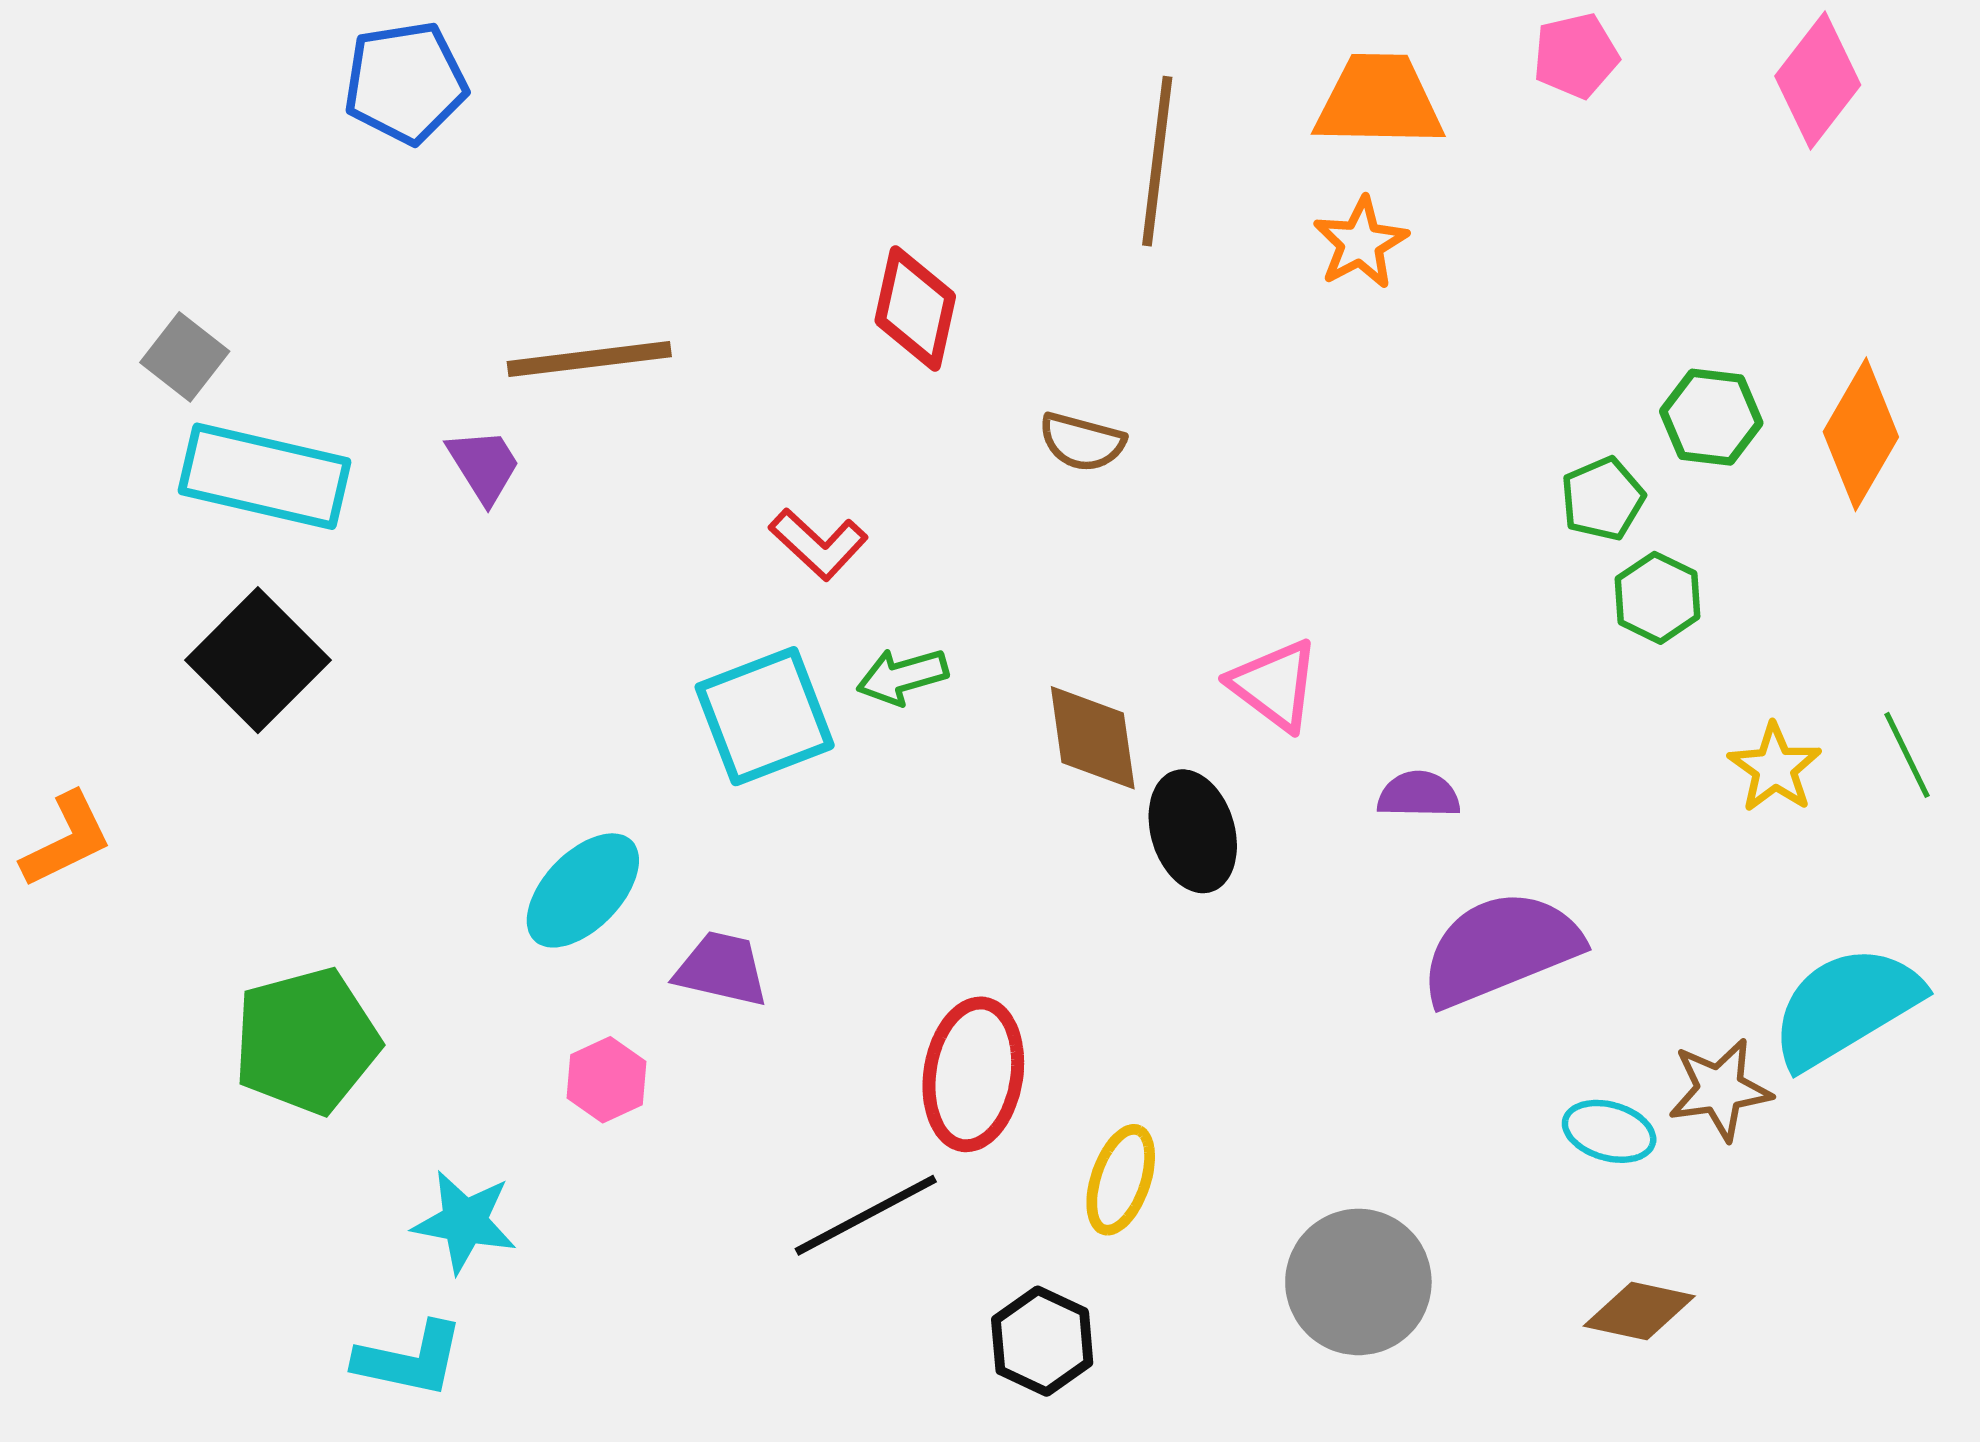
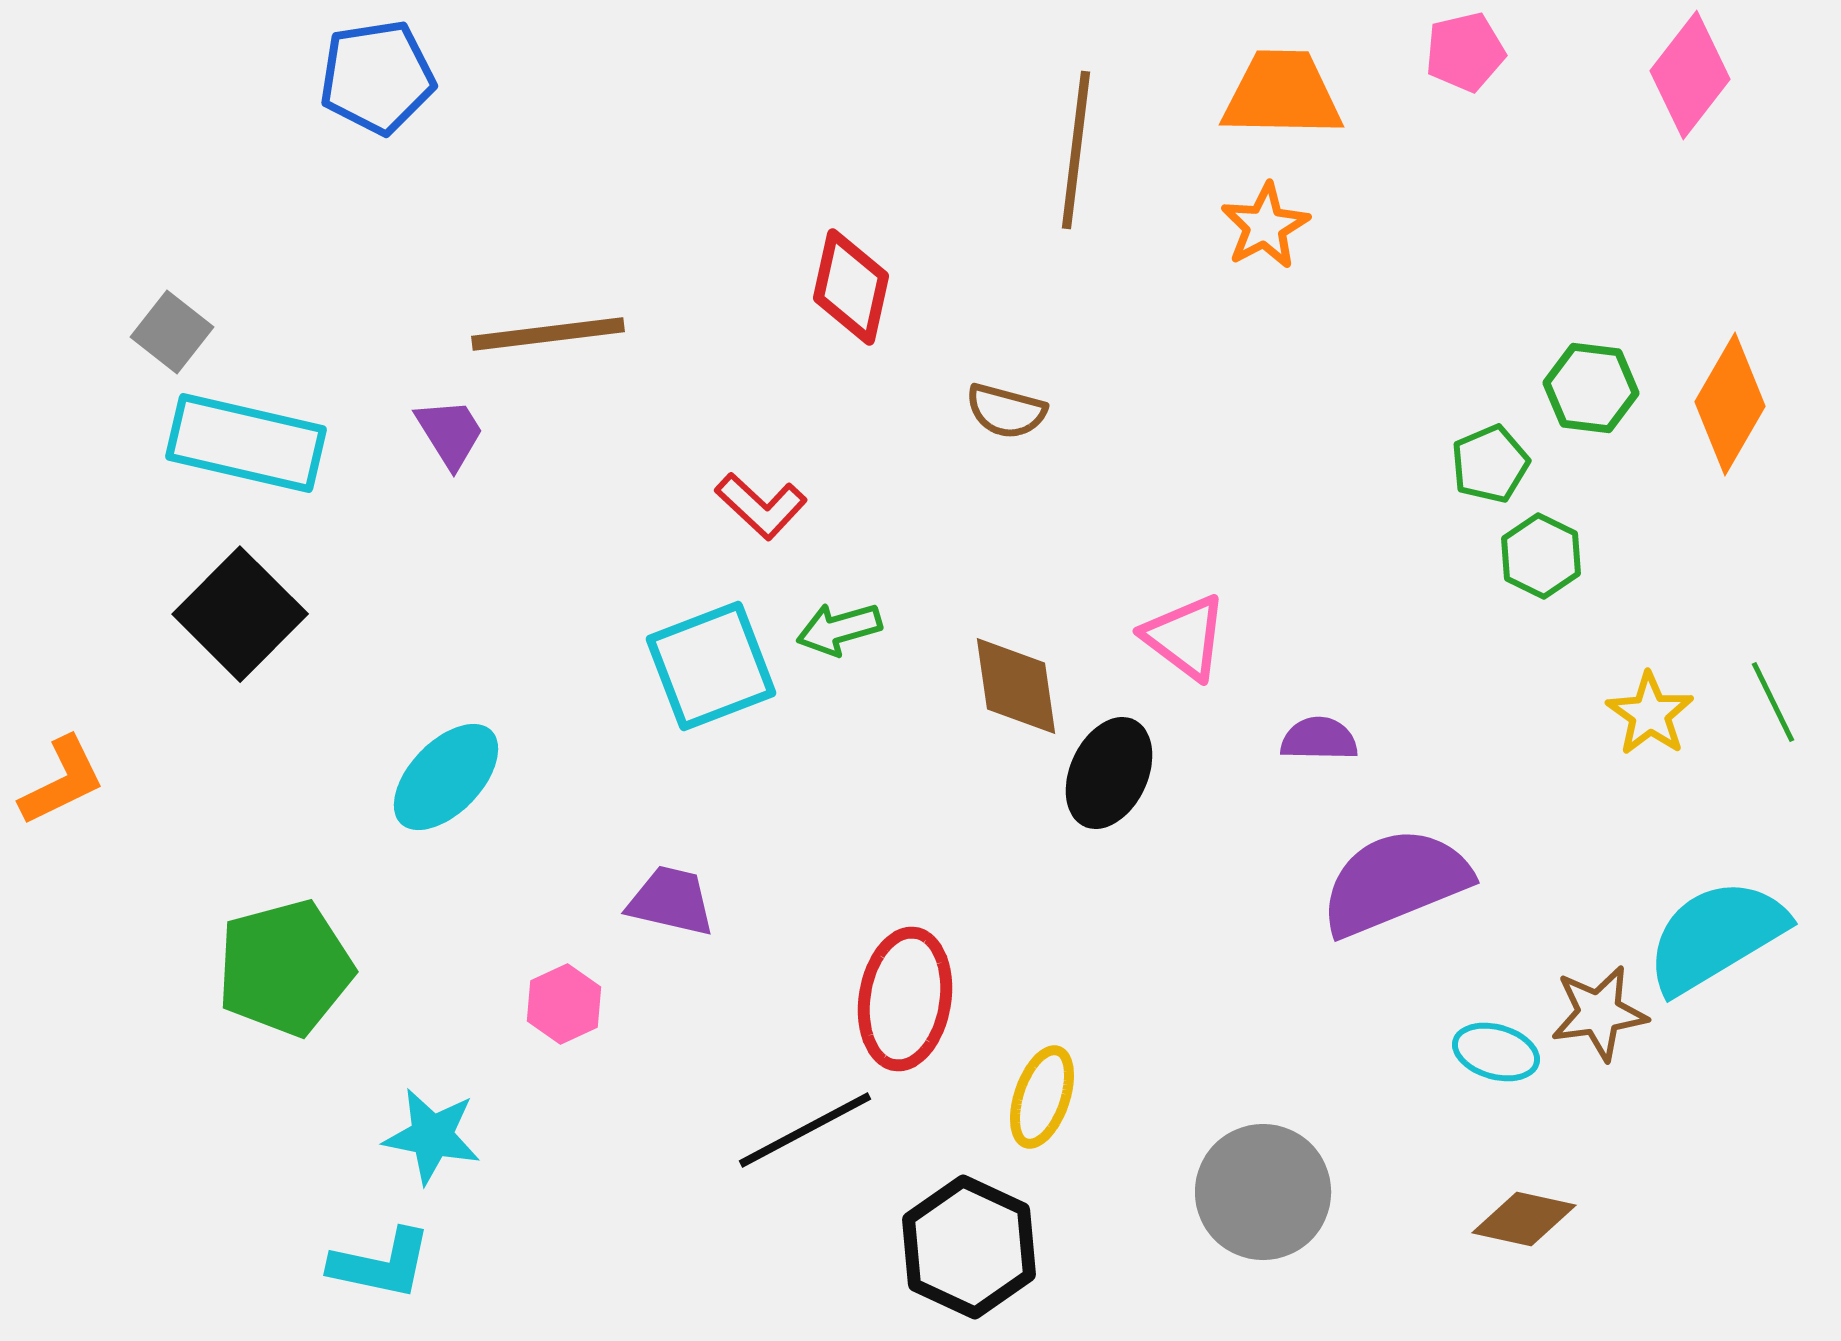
black ellipse: (1193, 831) -> (1109, 773), turned 42
cyan ellipse: (583, 890) -> (446, 777), moved
black hexagon: (1042, 1341) -> (969, 1247), size x1.4

